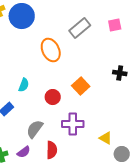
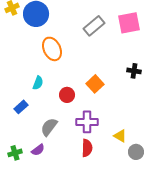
pink square: (115, 25) -> (129, 23), size x1.6
orange ellipse: (51, 50) -> (52, 49), moved
red semicircle: (52, 150) -> (87, 148), moved

